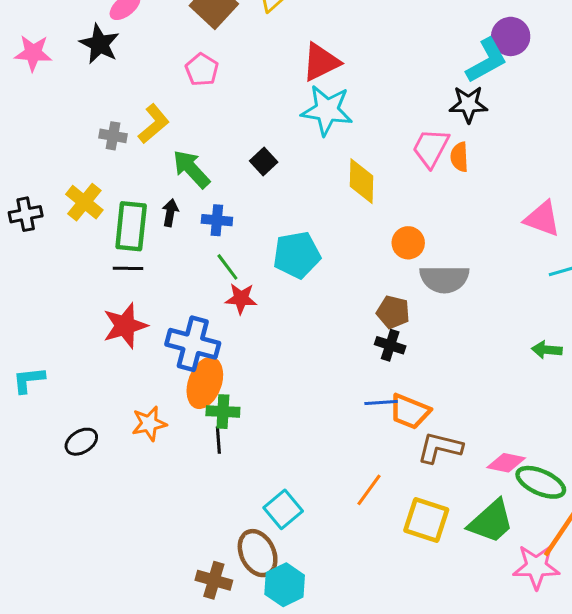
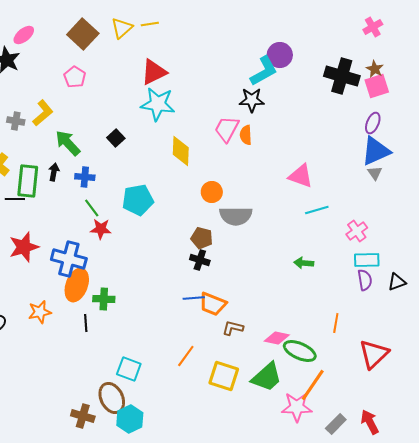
black line: (128, 268) -> (15, 199), moved
green cross: (223, 412) -> (104, 299), moved
brown L-shape: (440, 448) -> (233, 328), size x0.7
cyan square: (283, 509) -> (129, 369), turned -30

